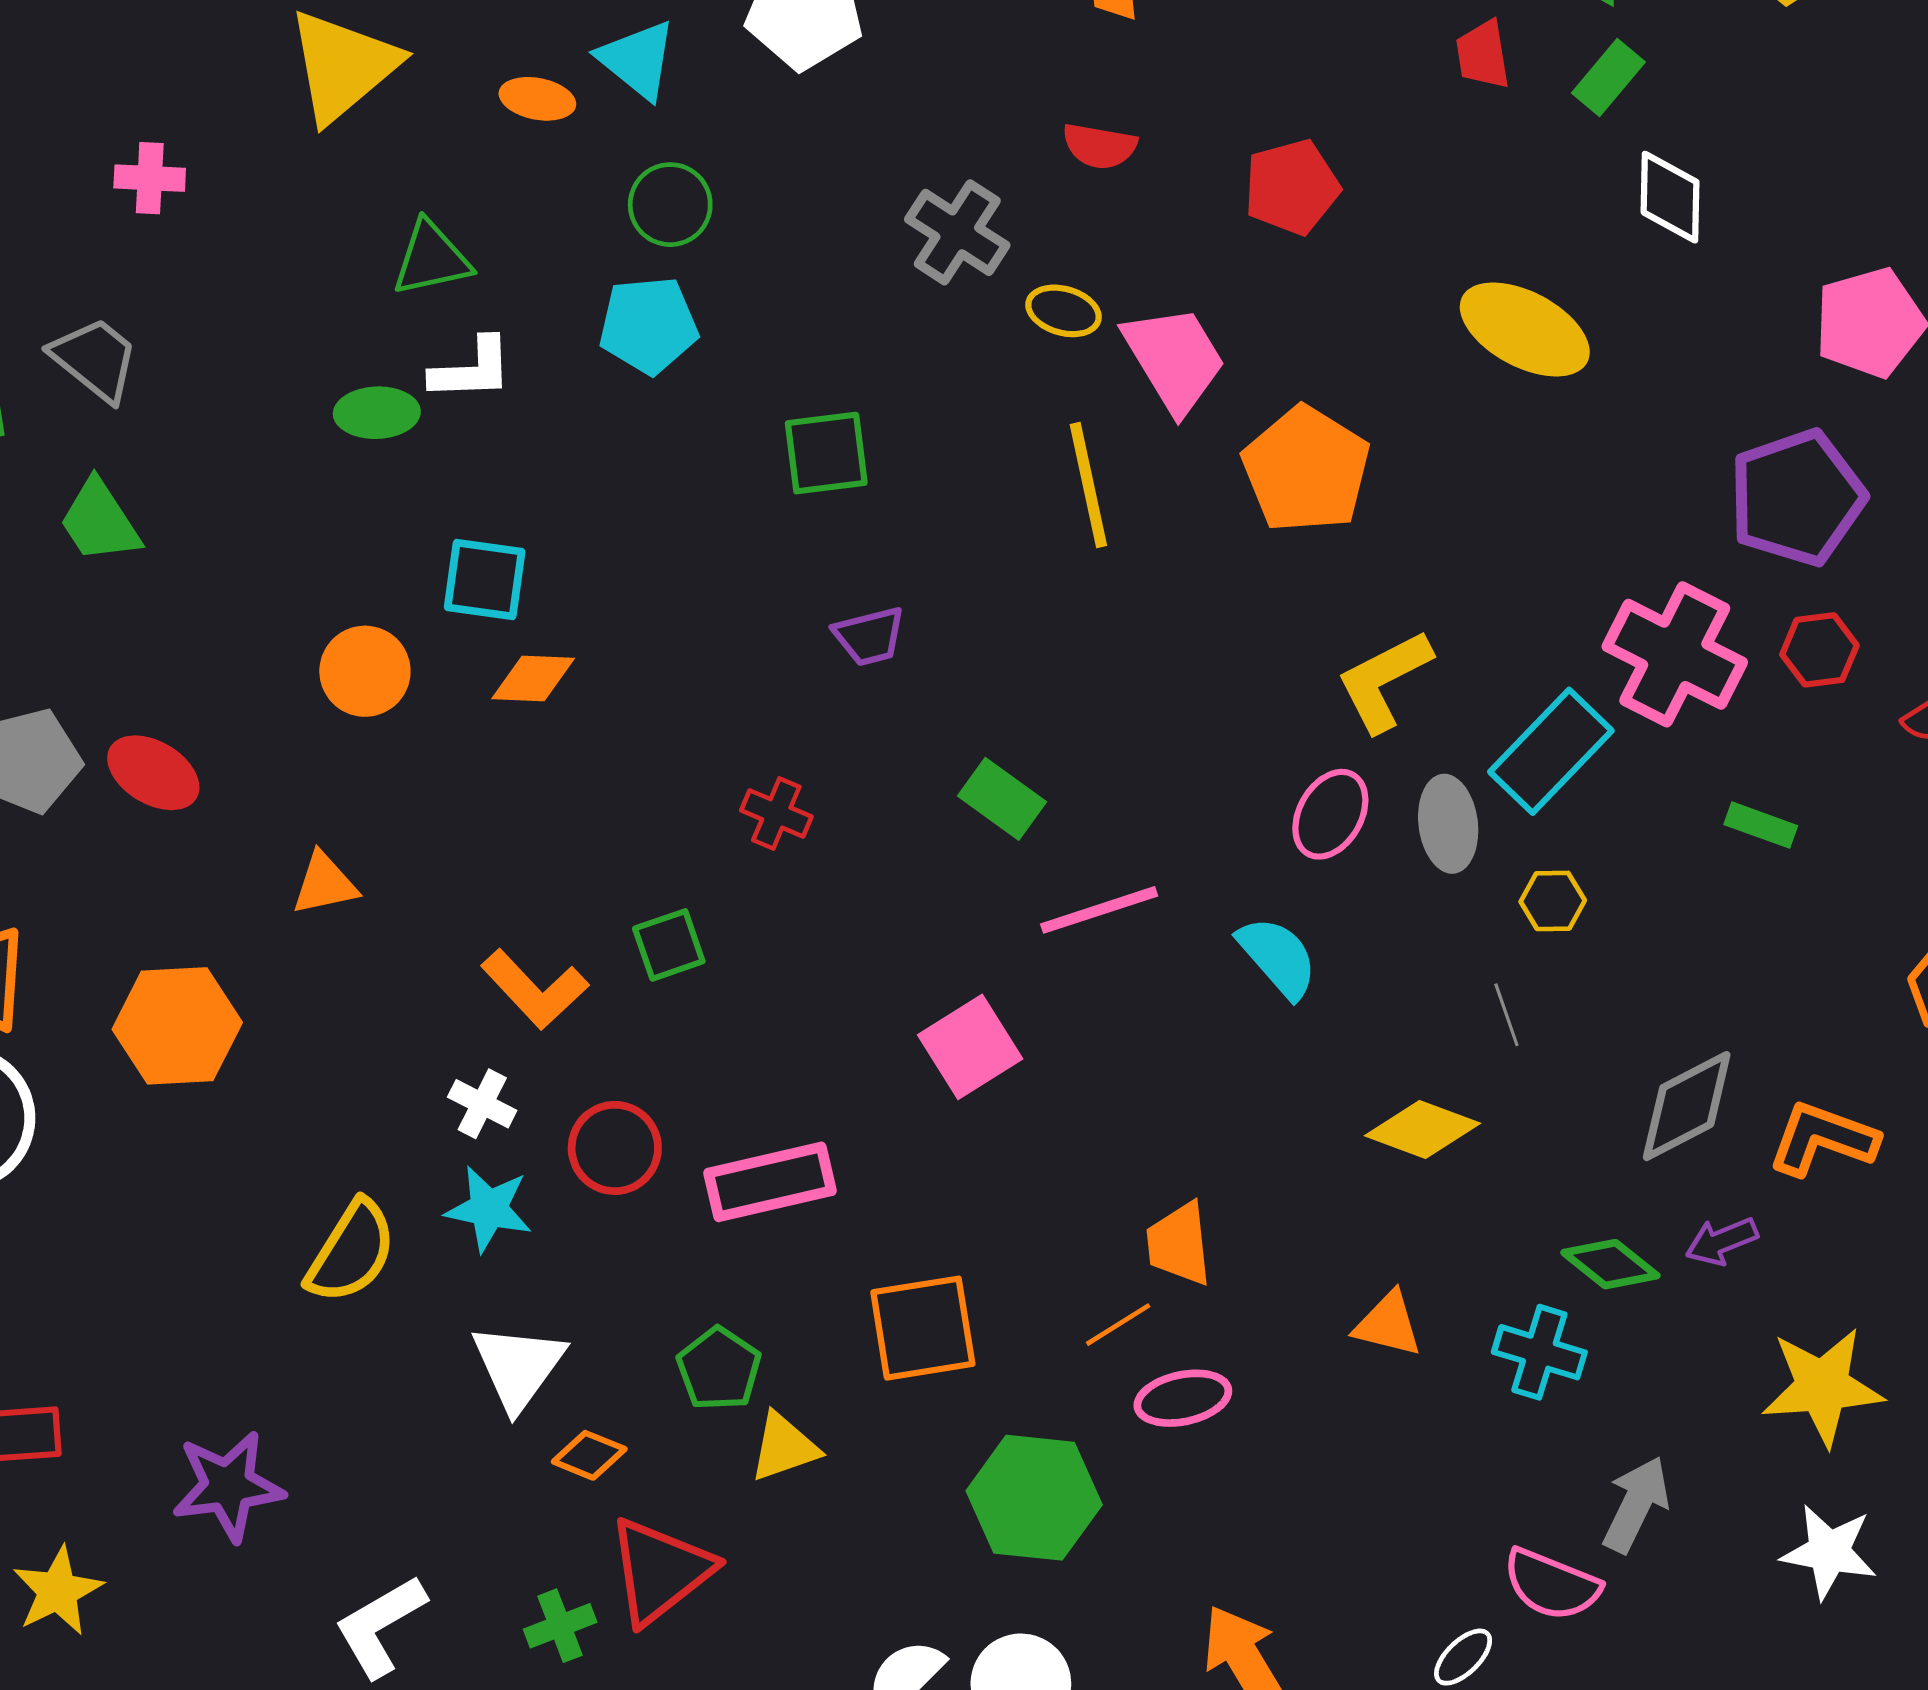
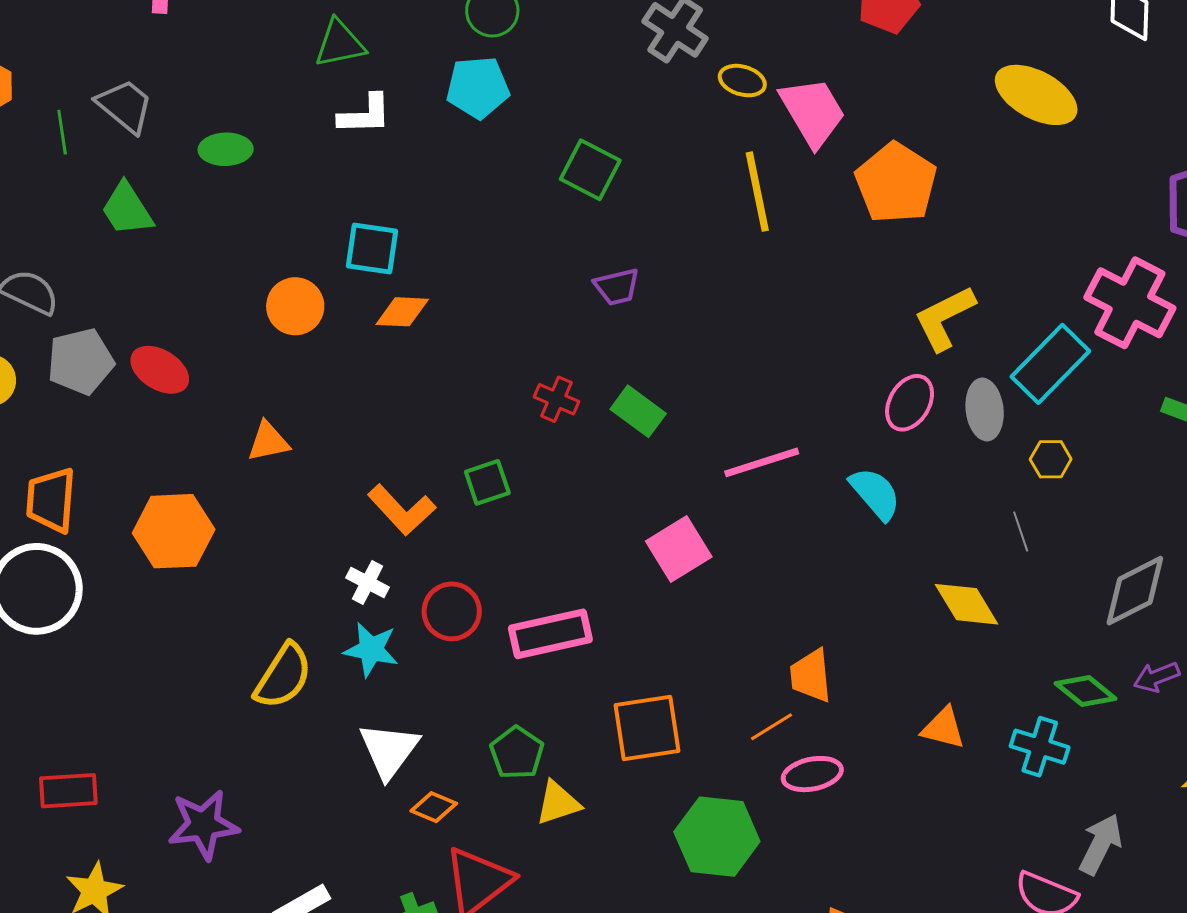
green ellipse: (377, 413) -> (226, 149), moved
green square: (826, 453) -> (590, 170), turned 34
green rectangle: (1002, 799) -> (638, 411), moved
yellow diamond: (1422, 1130) -> (966, 604), turned 38

